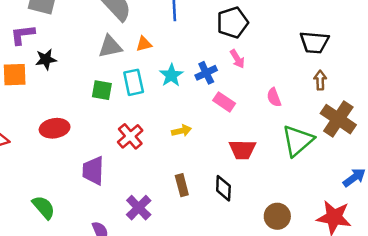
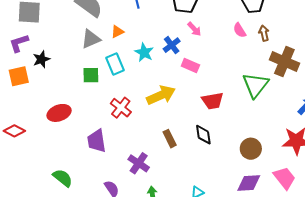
pink semicircle: (274, 97) -> (240, 30), moved
yellow arrow: (181, 131) -> (161, 95), size x1.8

